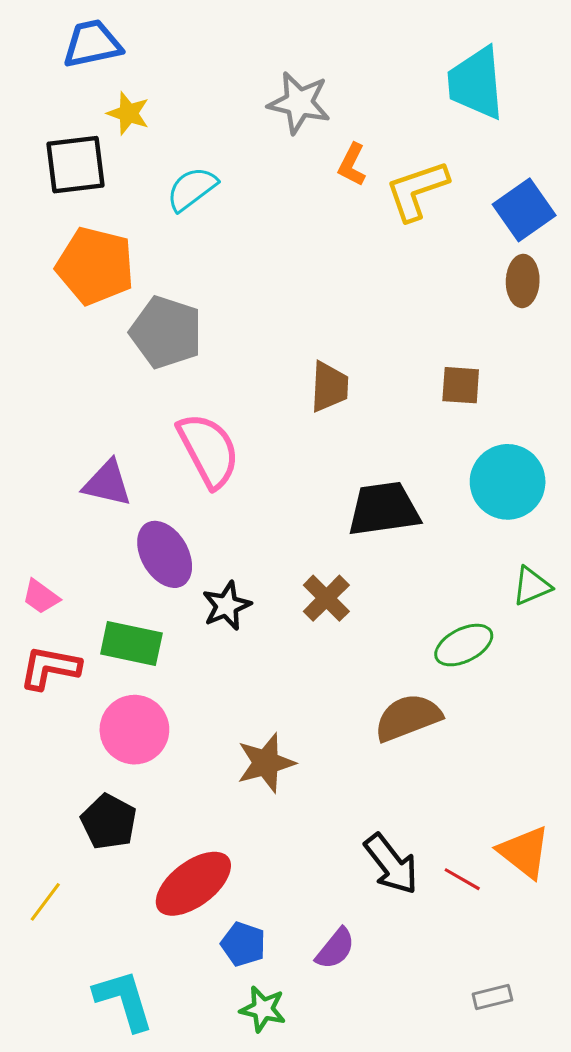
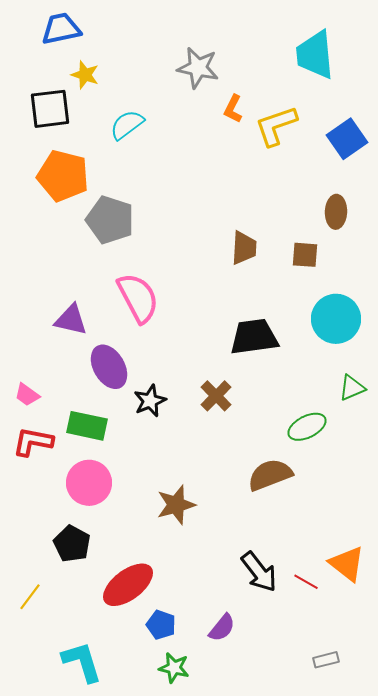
brown ellipse: (523, 281) -> (336, 212), moved
brown trapezoid: (329, 387) -> (244, 248), moved

